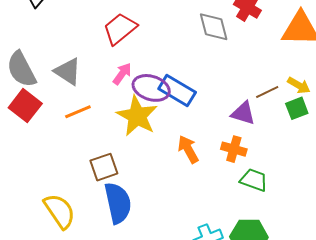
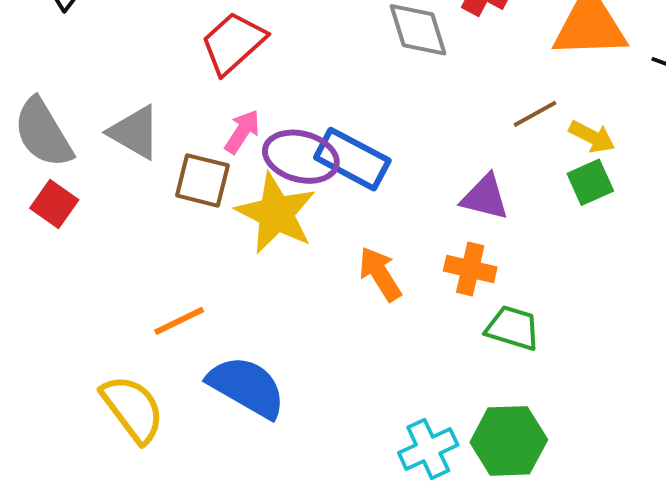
brown line: (267, 92) -> (535, 114), moved
red square: (25, 106) -> (54, 204), size x0.7
orange line: (78, 112) -> (179, 321), moved
brown square: (104, 167) -> (202, 180), moved, turned 36
blue semicircle: (118, 203) -> (247, 387), turned -45

